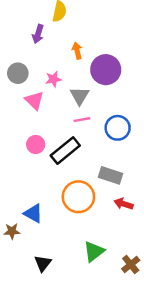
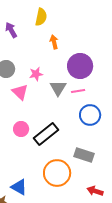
purple arrow: (38, 34) -> (11, 30), moved, turned 133
orange arrow: (77, 51) -> (54, 42), moved
pink line: (82, 120) -> (78, 91), moved
red arrow: (124, 204) -> (95, 191), moved

